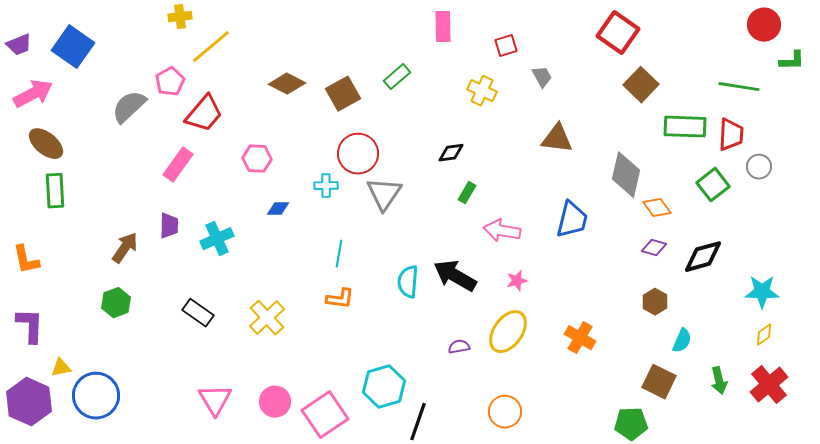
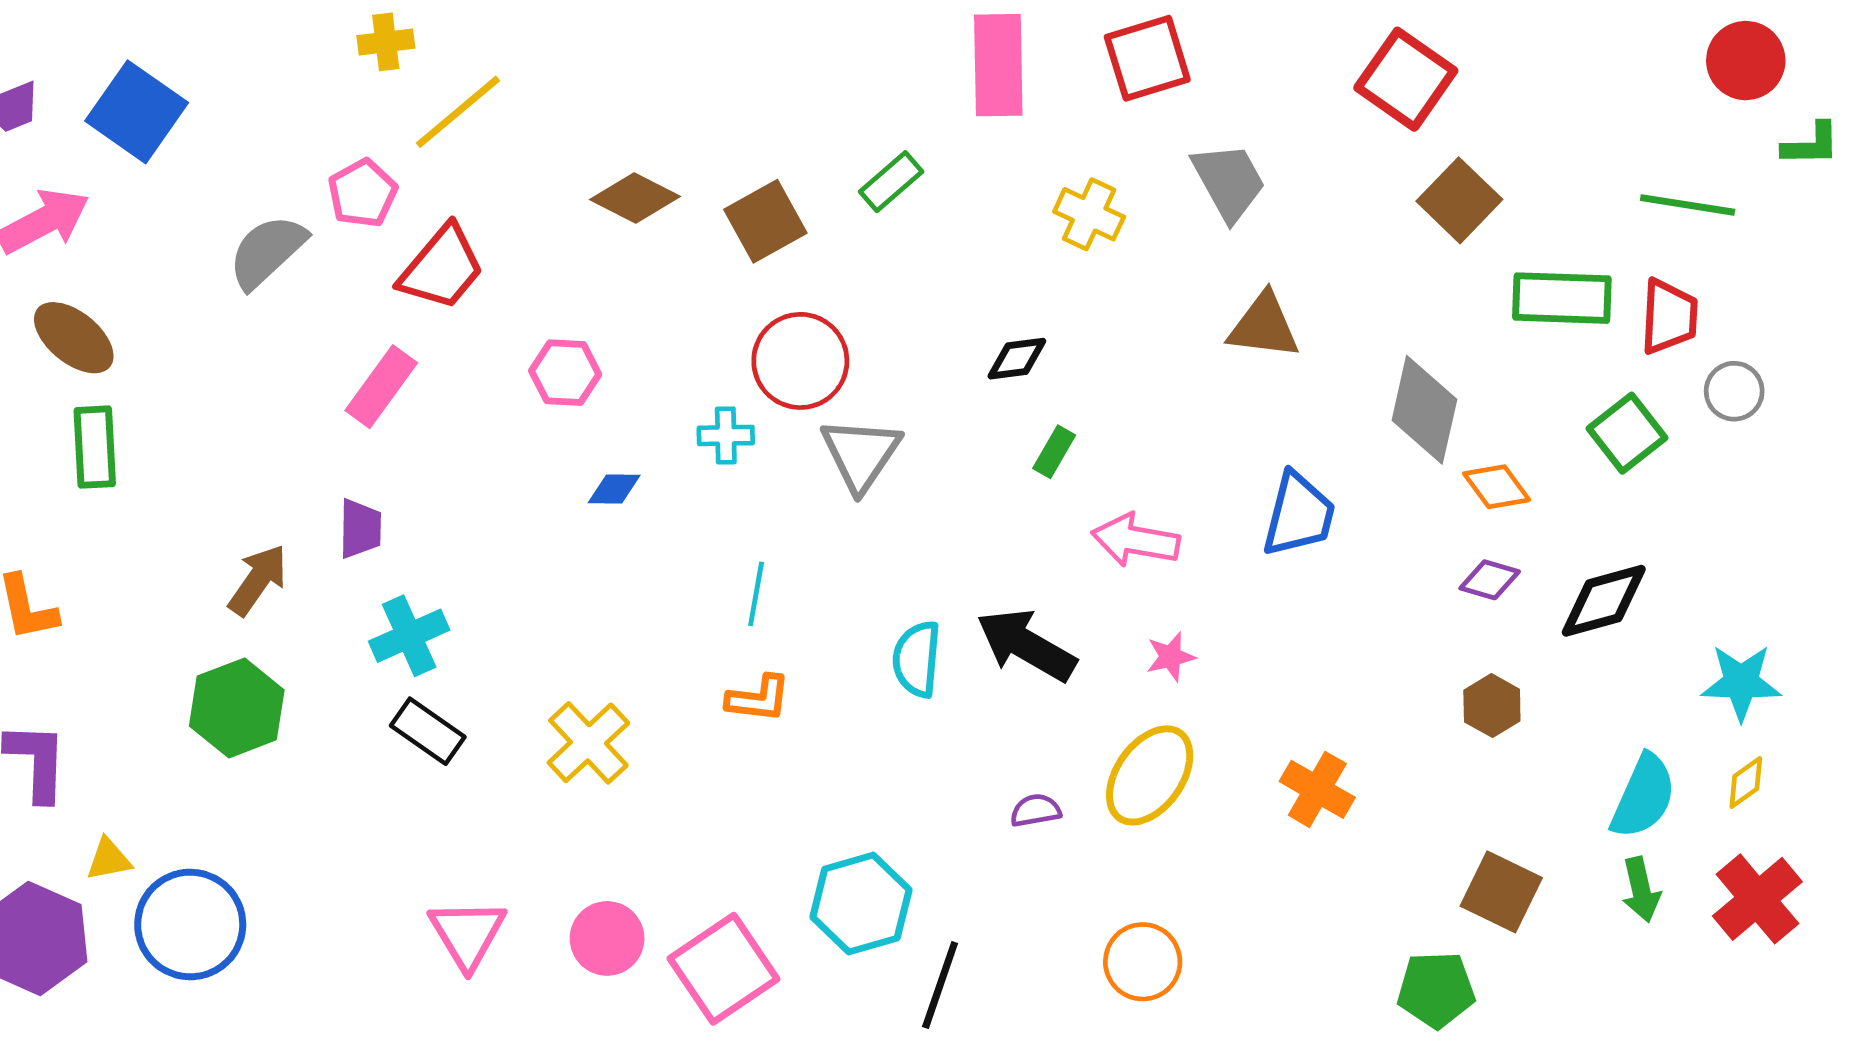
pink rectangle: (443, 27) -> (998, 65), size x1.4
red square: (506, 46) -> (1147, 58), moved, size x1.6
gray trapezoid: (542, 77) -> (1229, 182), size x1.6
cyan cross: (217, 239) -> (409, 636), moved
green hexagon: (116, 303) -> (237, 708), size x1.4
cyan semicircle: (682, 341) -> (1643, 796), moved, size x1.5

